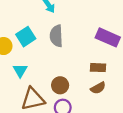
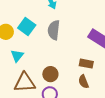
cyan square: (26, 37) -> (27, 26), turned -30
brown semicircle: (98, 88) -> (84, 82), turned 88

